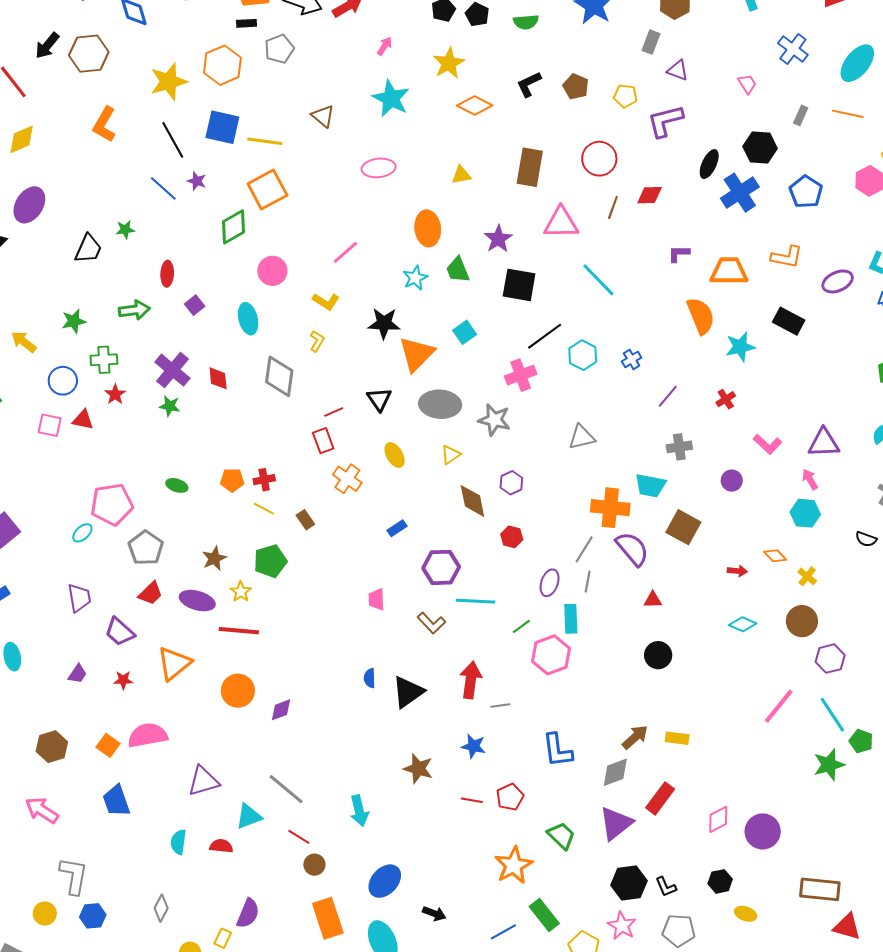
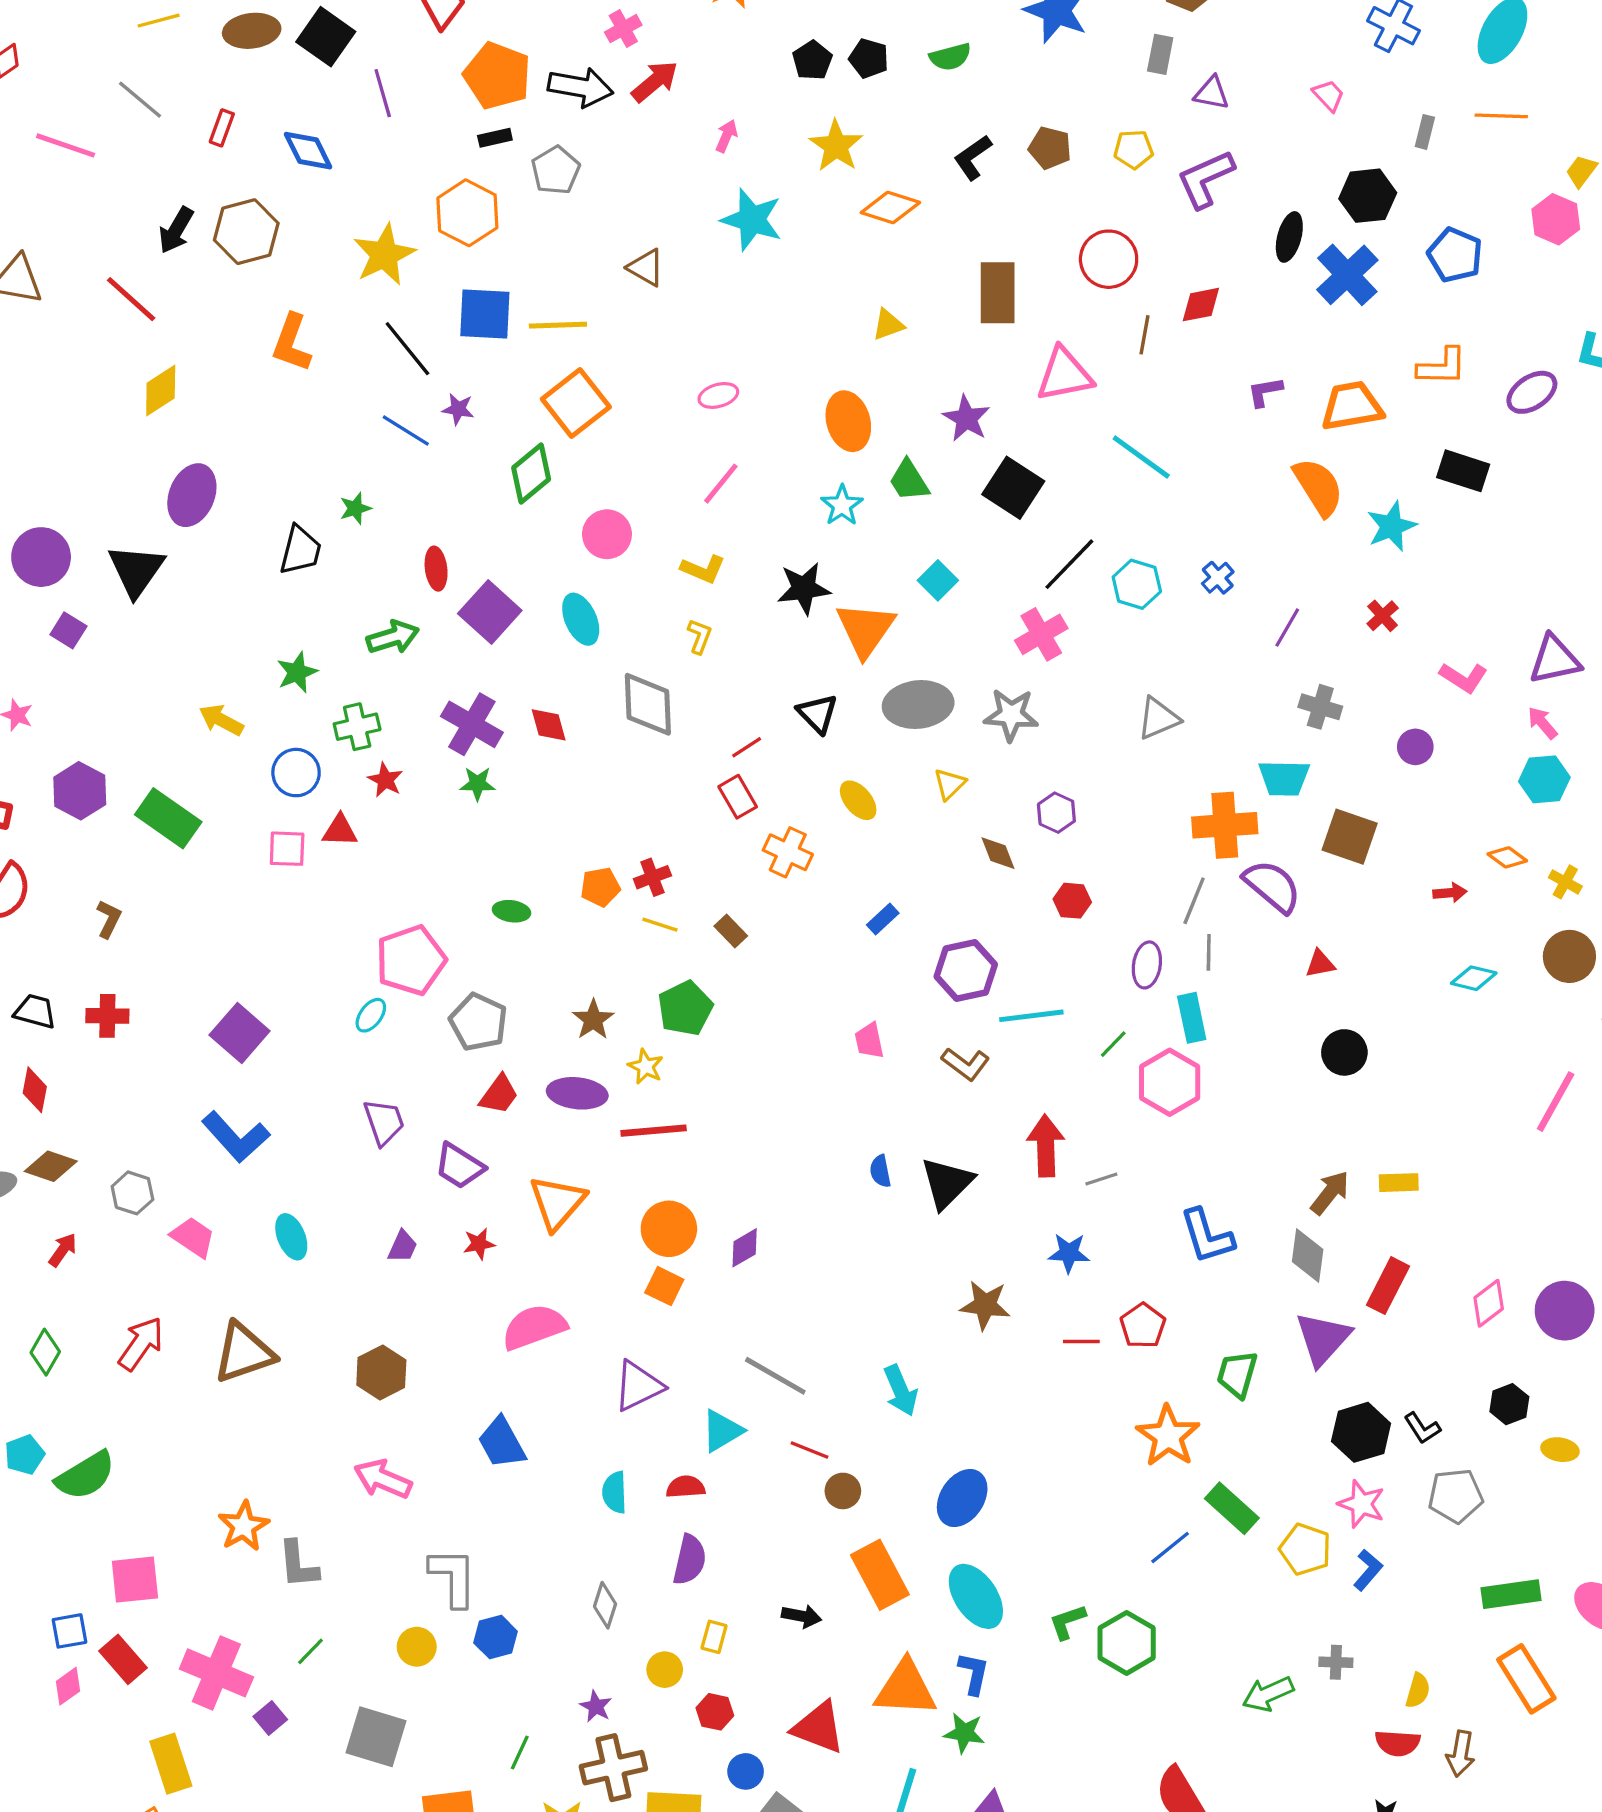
pink ellipse: (379, 168) -> (718, 395), moved, size x0.7
black square: (519, 285) -> (1013, 488), turned 33
purple square: (195, 305) -> (490, 612), size x1.8
gray cross: (679, 447) -> (1320, 707), turned 35
brown diamond: (472, 501) -> (998, 853), size x0.7
orange square: (108, 745) -> (664, 1286), moved
gray diamond: (615, 772) -> (1308, 1255), turned -52
green trapezoid: (561, 836) -> (1237, 1374), turned -108
purple semicircle: (248, 913) -> (690, 1560), moved
black arrow: (434, 914) -> (802, 1616), moved

